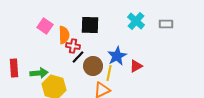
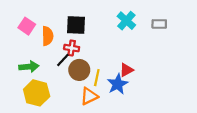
red cross: (73, 46) -> (72, 48), moved
blue star: (117, 56) -> (118, 84), moved
green arrow: (39, 73) -> (29, 67), moved

